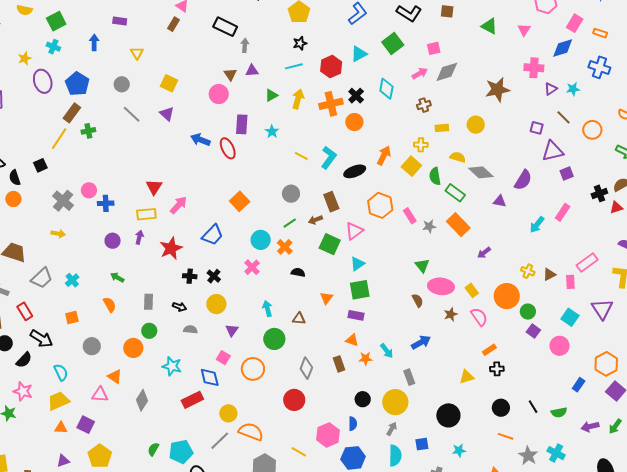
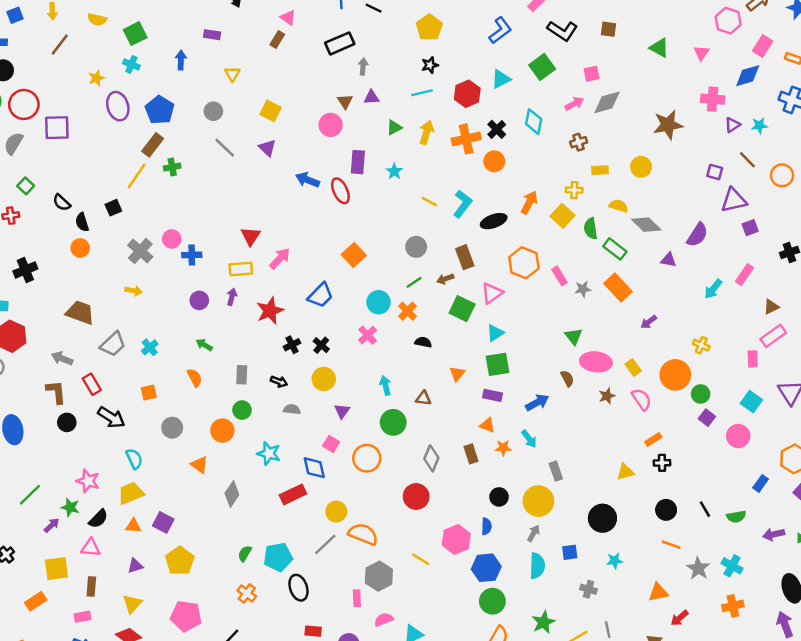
black rectangle: (225, 27) -> (340, 43), turned -50
brown triangle: (549, 274) -> (771, 307), moved
black cross: (190, 276) -> (292, 345), turned -32
blue arrow: (421, 342) -> (537, 403), moved
black semicircle: (24, 360) -> (98, 519), moved
pink triangle: (100, 395) -> (91, 548), moved

